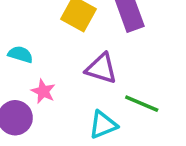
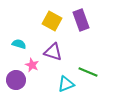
purple triangle: (101, 68) -> (53, 52), moved

